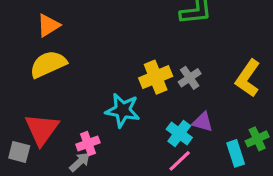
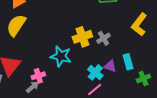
yellow semicircle: (48, 64) -> (16, 25), turned -35
yellow L-shape: (248, 78) -> (139, 24), moved
cyan rectangle: (236, 153) -> (128, 62), moved

